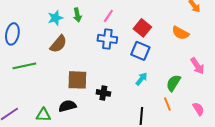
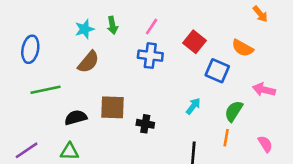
blue square: (140, 51) -> (217, 71), moved
pink arrow: (197, 66) -> (264, 90), turned 138
orange line: (167, 104) -> (226, 138), turned 32
black semicircle: (67, 106) -> (76, 117), moved

